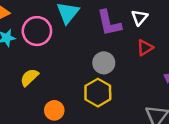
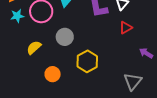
gray circle: (104, 63) -> (65, 37), moved

